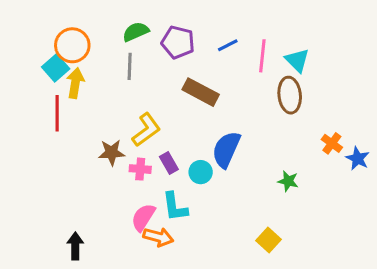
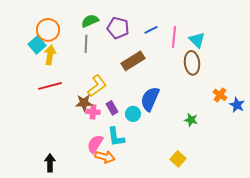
brown rectangle: (201, 92) -> (133, 61), turned -60
red line: (57, 113) -> (50, 86), moved, turned 75
brown star: (112, 152) -> (84, 103), moved

